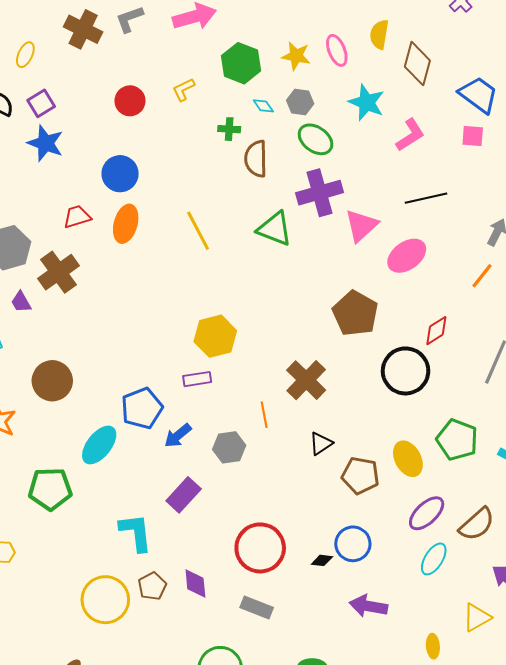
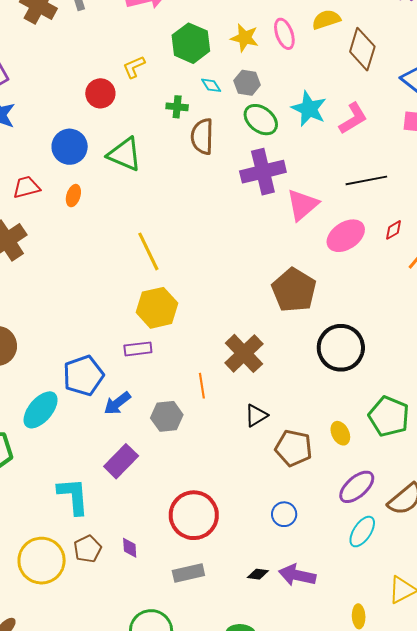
yellow semicircle: (379, 34) -> (326, 20), turned 60
red circle: (130, 101) -> (100, 93), moved
cyan star: (367, 102) -> (309, 109), moved
orange ellipse: (126, 224) -> (73, 196), size x0.6
green triangle: (275, 229) -> (125, 154), moved
yellow line: (198, 231) -> (148, 251), moved
red diamond: (436, 331) -> (393, 230), moved, size x0.7
yellow ellipse: (408, 459) -> (340, 433), size x0.7
blue circle: (353, 544) -> (284, 514), size x0.7
black diamond: (322, 560) -> (258, 574), moved
purple diamond: (195, 584) -> (130, 548), size x0.7
gray rectangle: (257, 607) -> (188, 573), turned -36

